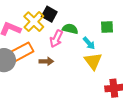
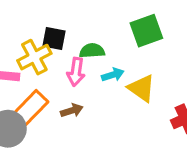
yellow cross: (34, 22) -> (34, 57), turned 35
green square: (107, 27) -> (146, 31), size x1.5
cyan arrow: (89, 43) -> (113, 75), moved, turned -48

